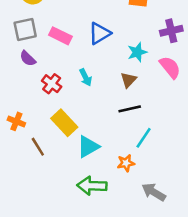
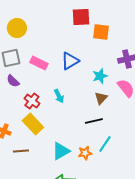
brown triangle: (128, 80) -> (101, 98), moved
yellow rectangle: (64, 123) -> (33, 124), moved
brown line: (38, 147) -> (21, 151), turned -63
orange star: (126, 163) -> (85, 153), moved

